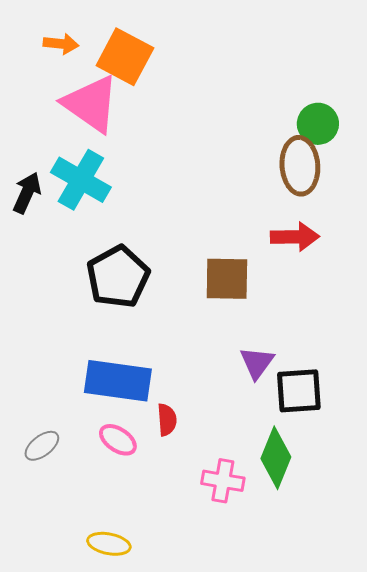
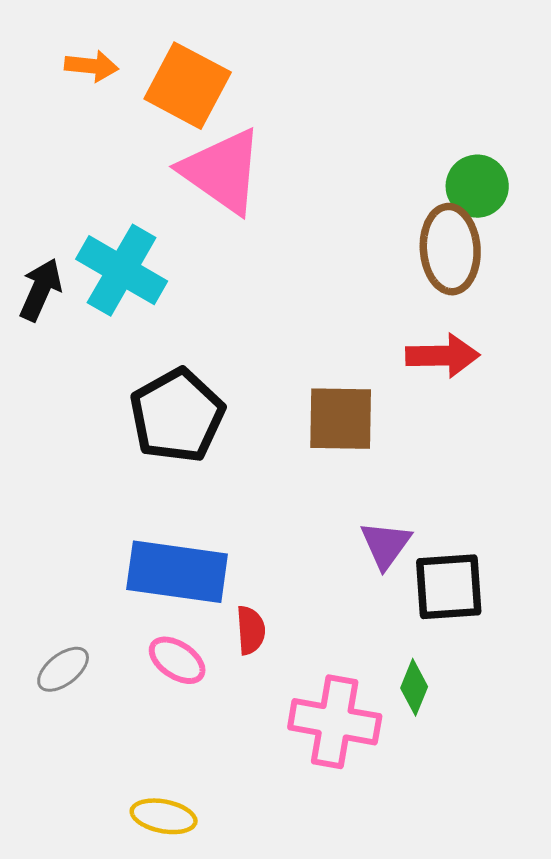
pink triangle: (91, 104) -> (222, 171), moved
green diamond: (276, 458) -> (414, 687), size x0.6
pink cross: (223, 481) -> (335, 722), size x1.4

